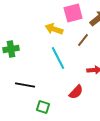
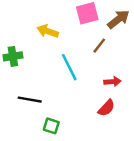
yellow arrow: (54, 29) -> (48, 31), moved
red semicircle: (76, 92) -> (106, 108), moved

